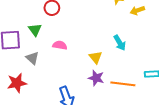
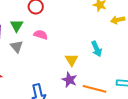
pink semicircle: (60, 45) -> (41, 35), moved
gray triangle: (32, 58) -> (17, 47), moved

